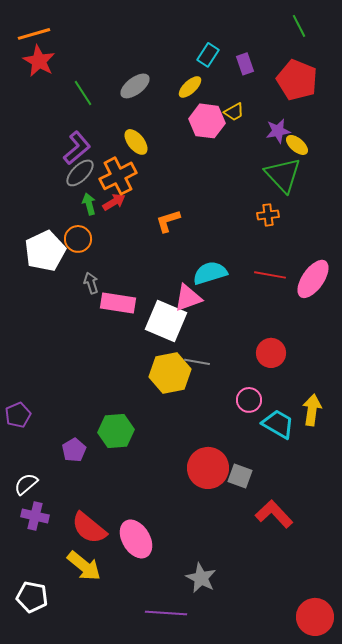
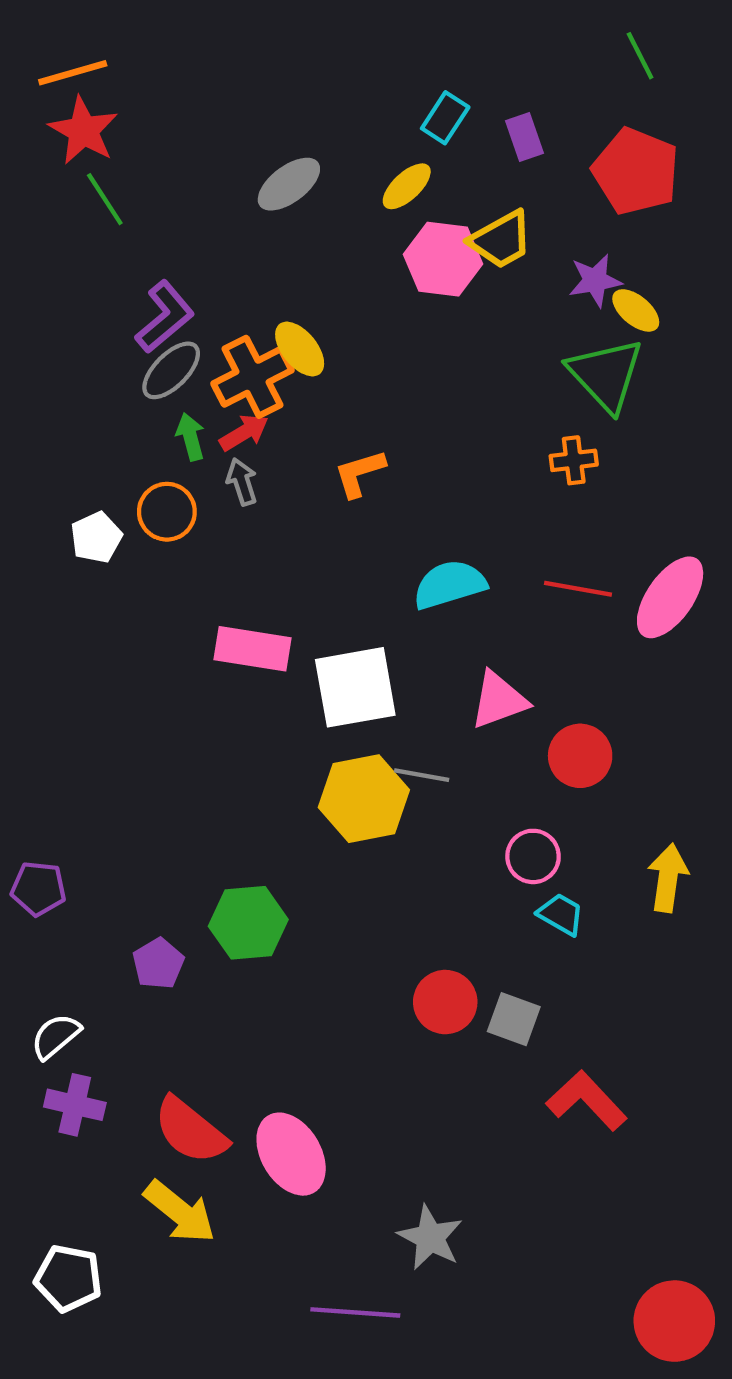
green line: (83, 93) -> (105, 199), moved
yellow trapezoid: (234, 112) -> (501, 240), size x1.5
yellow ellipse: (136, 142) -> (300, 349), moved
white pentagon: (45, 251) -> (96, 537), size x0.6
gray arrow: (91, 283) -> (242, 482), moved
pink triangle: (188, 298) -> (499, 700), moved
white square: (166, 321) -> (355, 687), turned -33
purple pentagon: (18, 415) -> (38, 889), turned 30
cyan trapezoid: (278, 424) -> (561, 914), moved, size x0.7
red circle: (208, 468) -> (445, 1002), size x0.7

